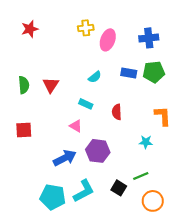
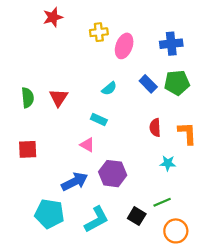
red star: (30, 29) -> (53, 17), moved
blue rectangle: (129, 73) -> (148, 84), turned 35
red semicircle: (117, 112) -> (155, 128), moved
cyan pentagon: (53, 197) -> (49, 214), moved

